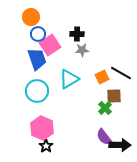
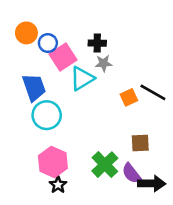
orange circle: (31, 17) -> (26, 33), moved
blue trapezoid: (37, 59) -> (34, 87), moved
cyan triangle: (69, 79) -> (82, 78), moved
brown square: (114, 96) -> (140, 143), moved
green cross: (105, 108) -> (105, 165), moved, size x1.5

